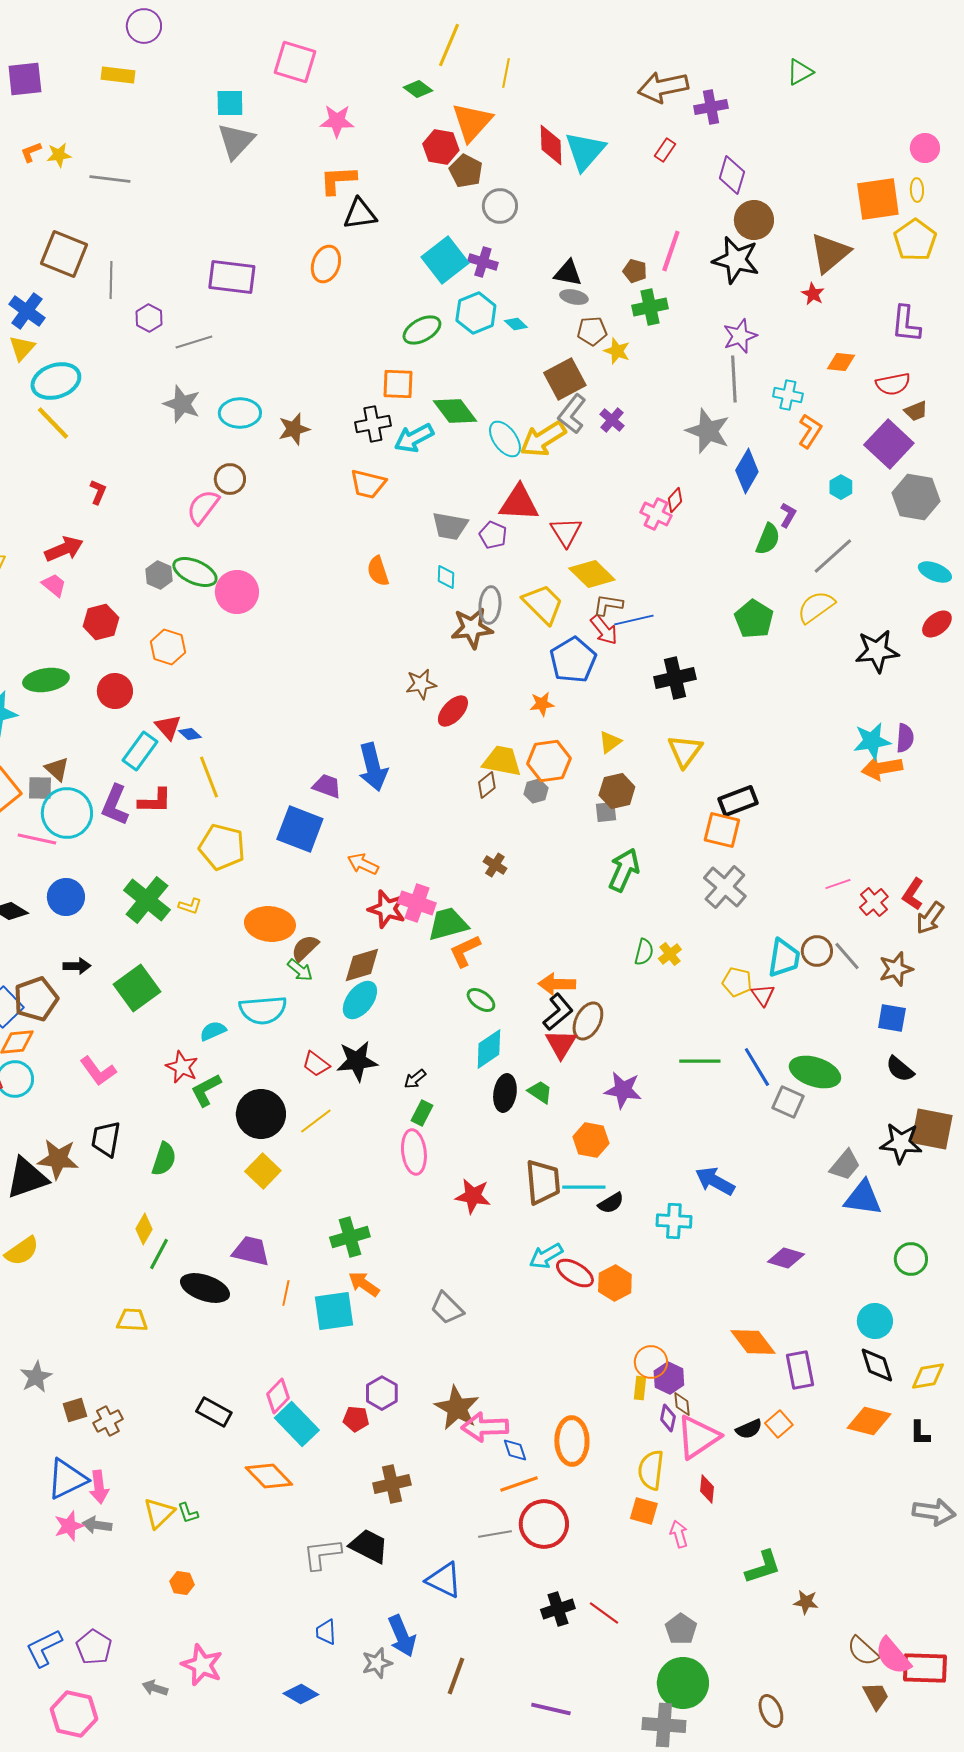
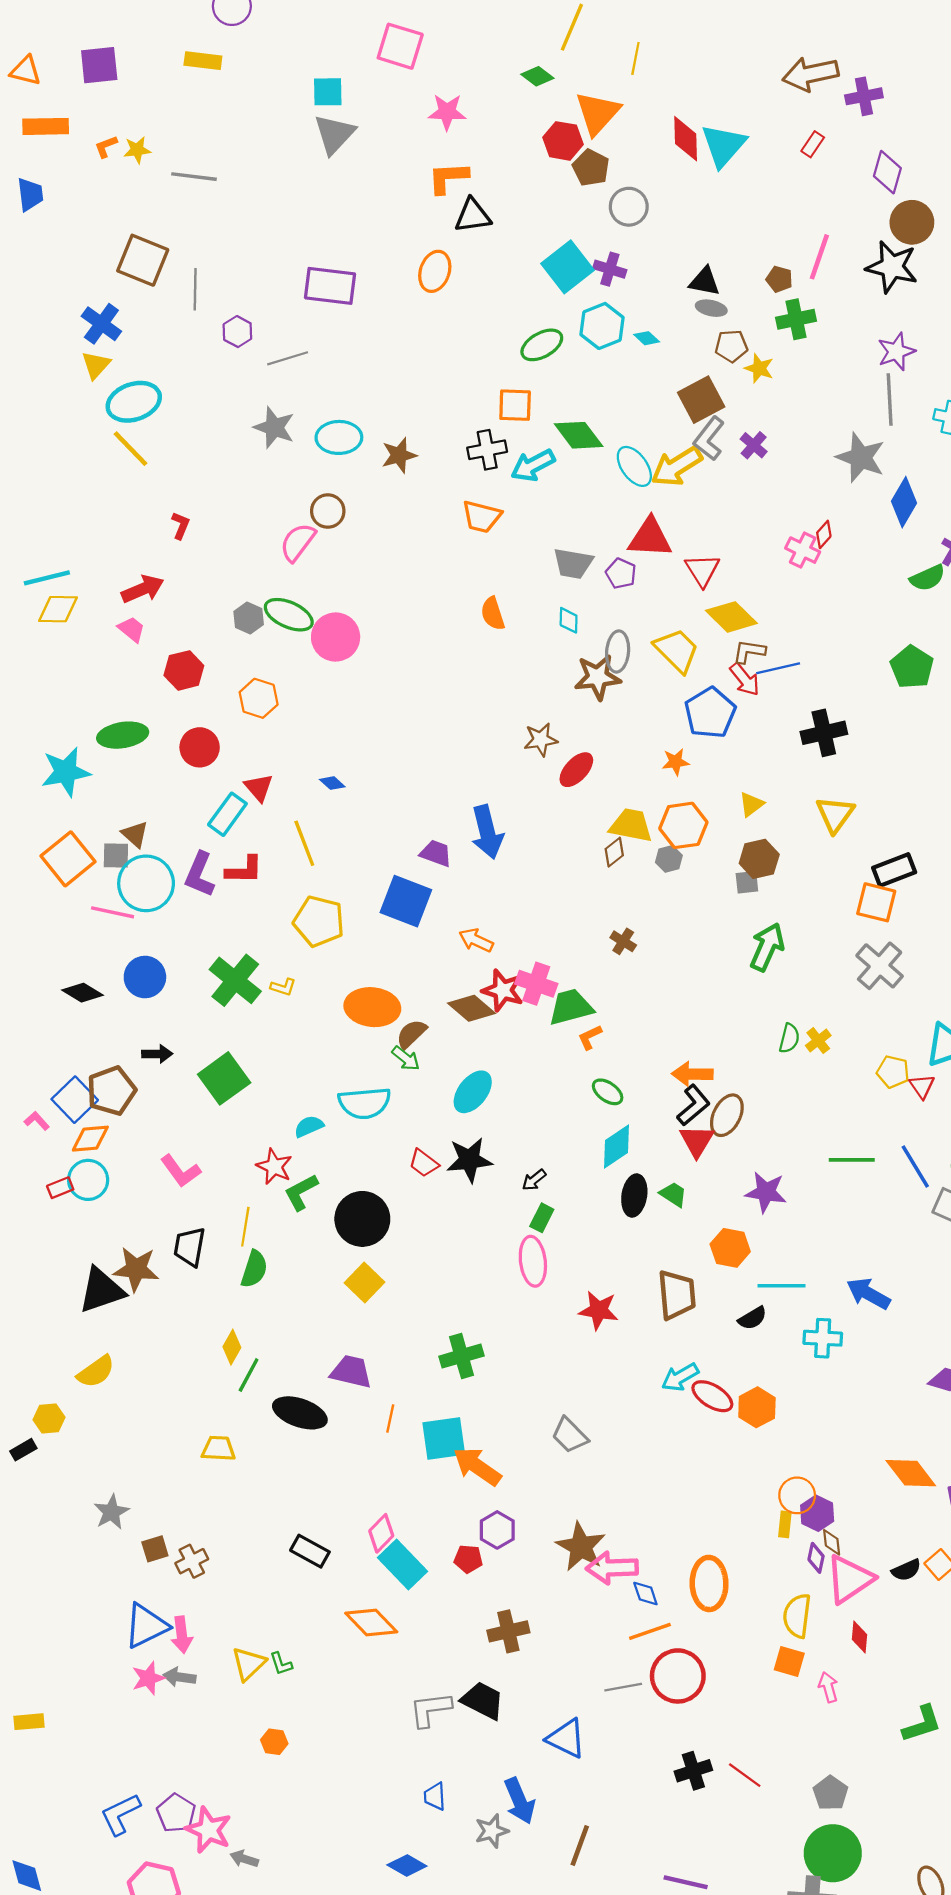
green semicircle: (768, 539) -> (928, 578), turned 44
blue diamond: (190, 734) -> (332, 783), moved
orange L-shape: (465, 951) -> (590, 1037), size x0.7
brown diamond: (362, 965) -> (472, 1008), moved, turned 57
yellow line: (316, 1121) -> (245, 1227), moved, turned -44
cyan line: (584, 1187) -> (781, 1286), moved
orange arrow: (364, 1284) -> (477, 1466), moved, size x1.4
pink star: (202, 1665) -> (208, 1830), moved

